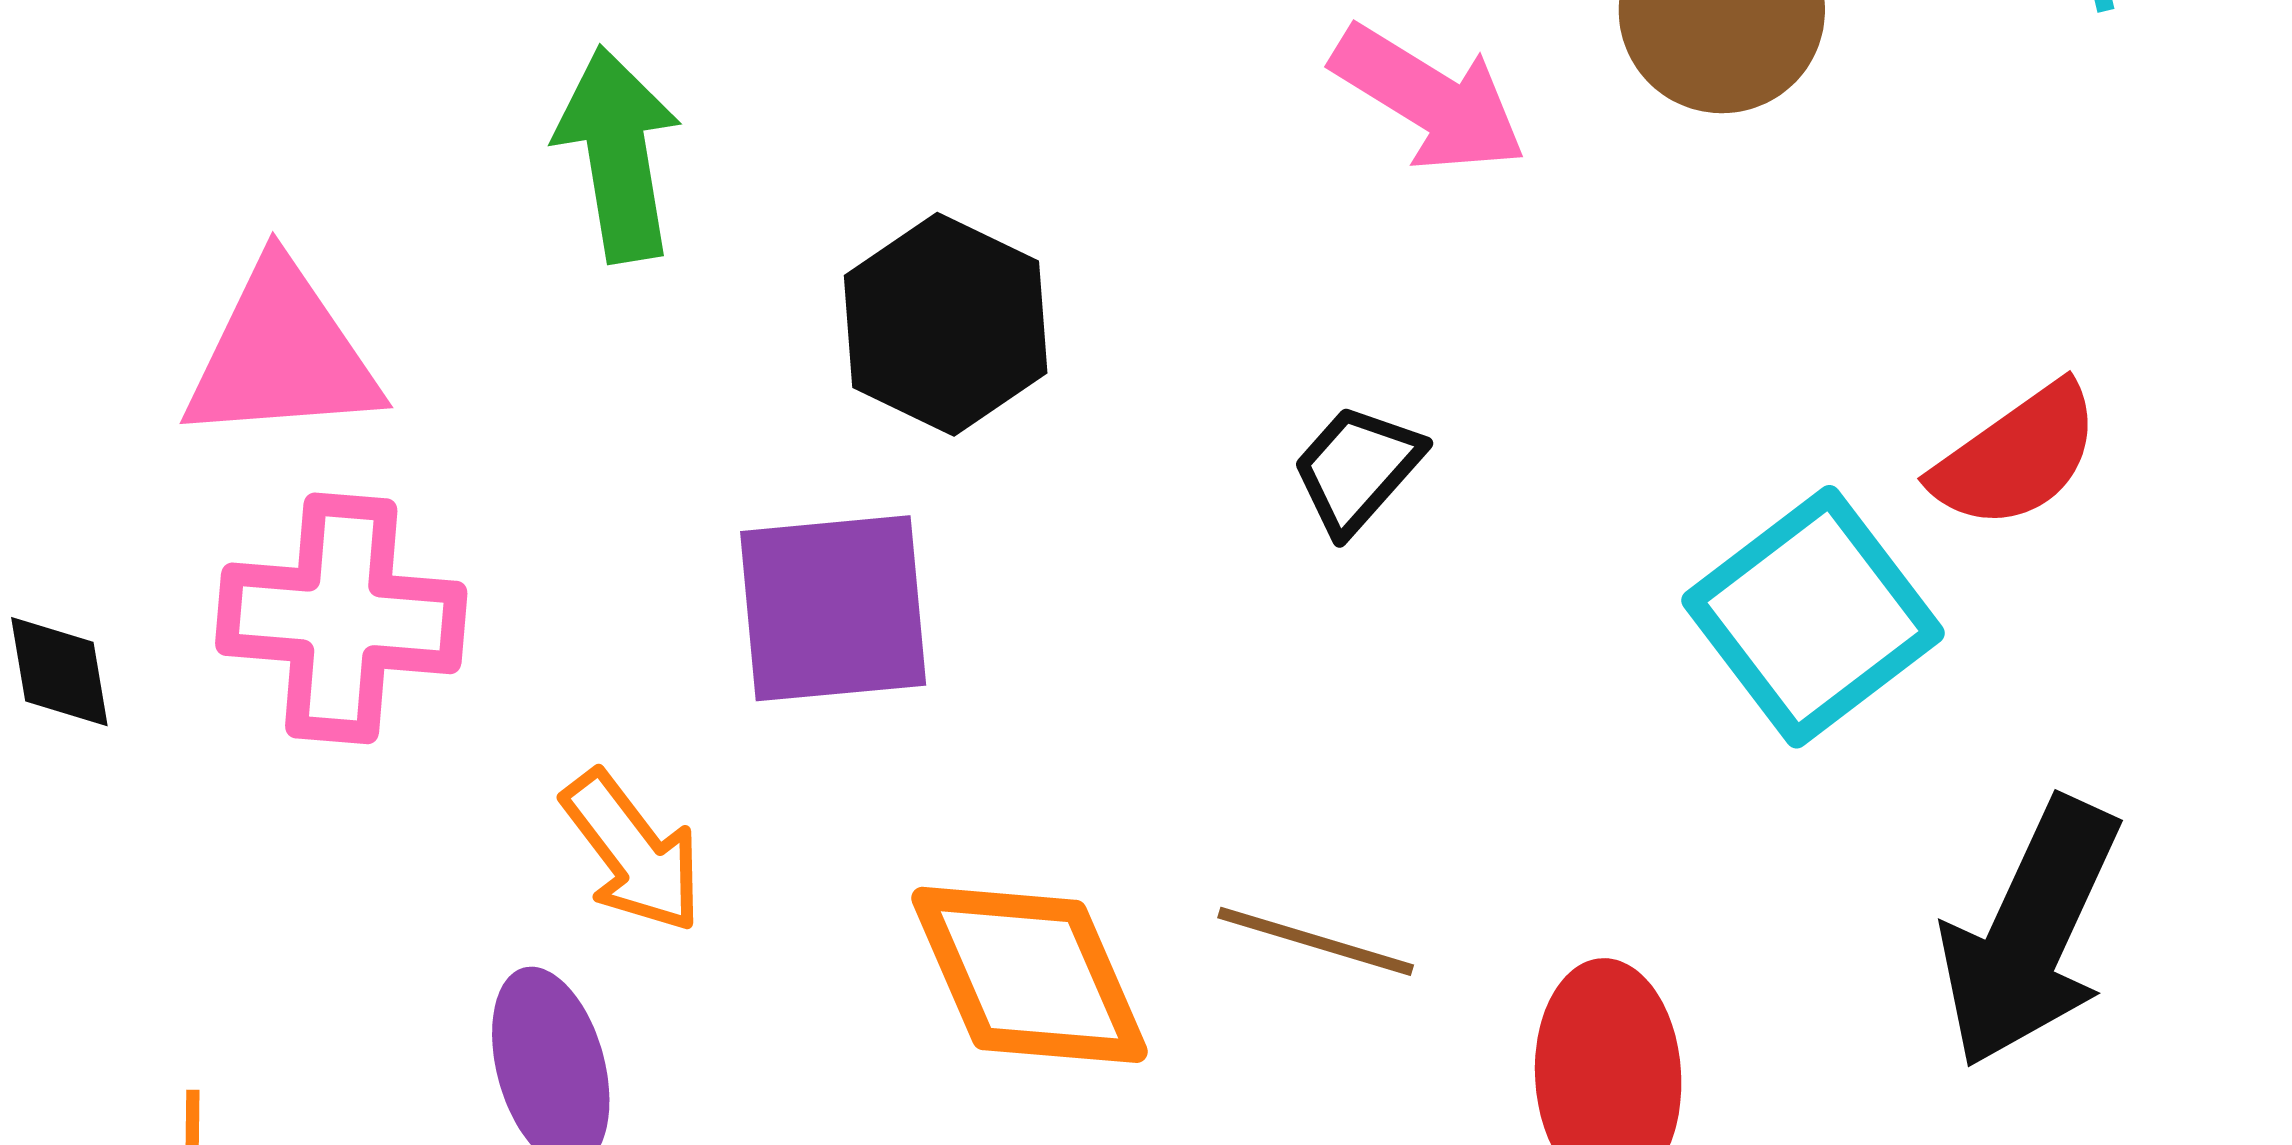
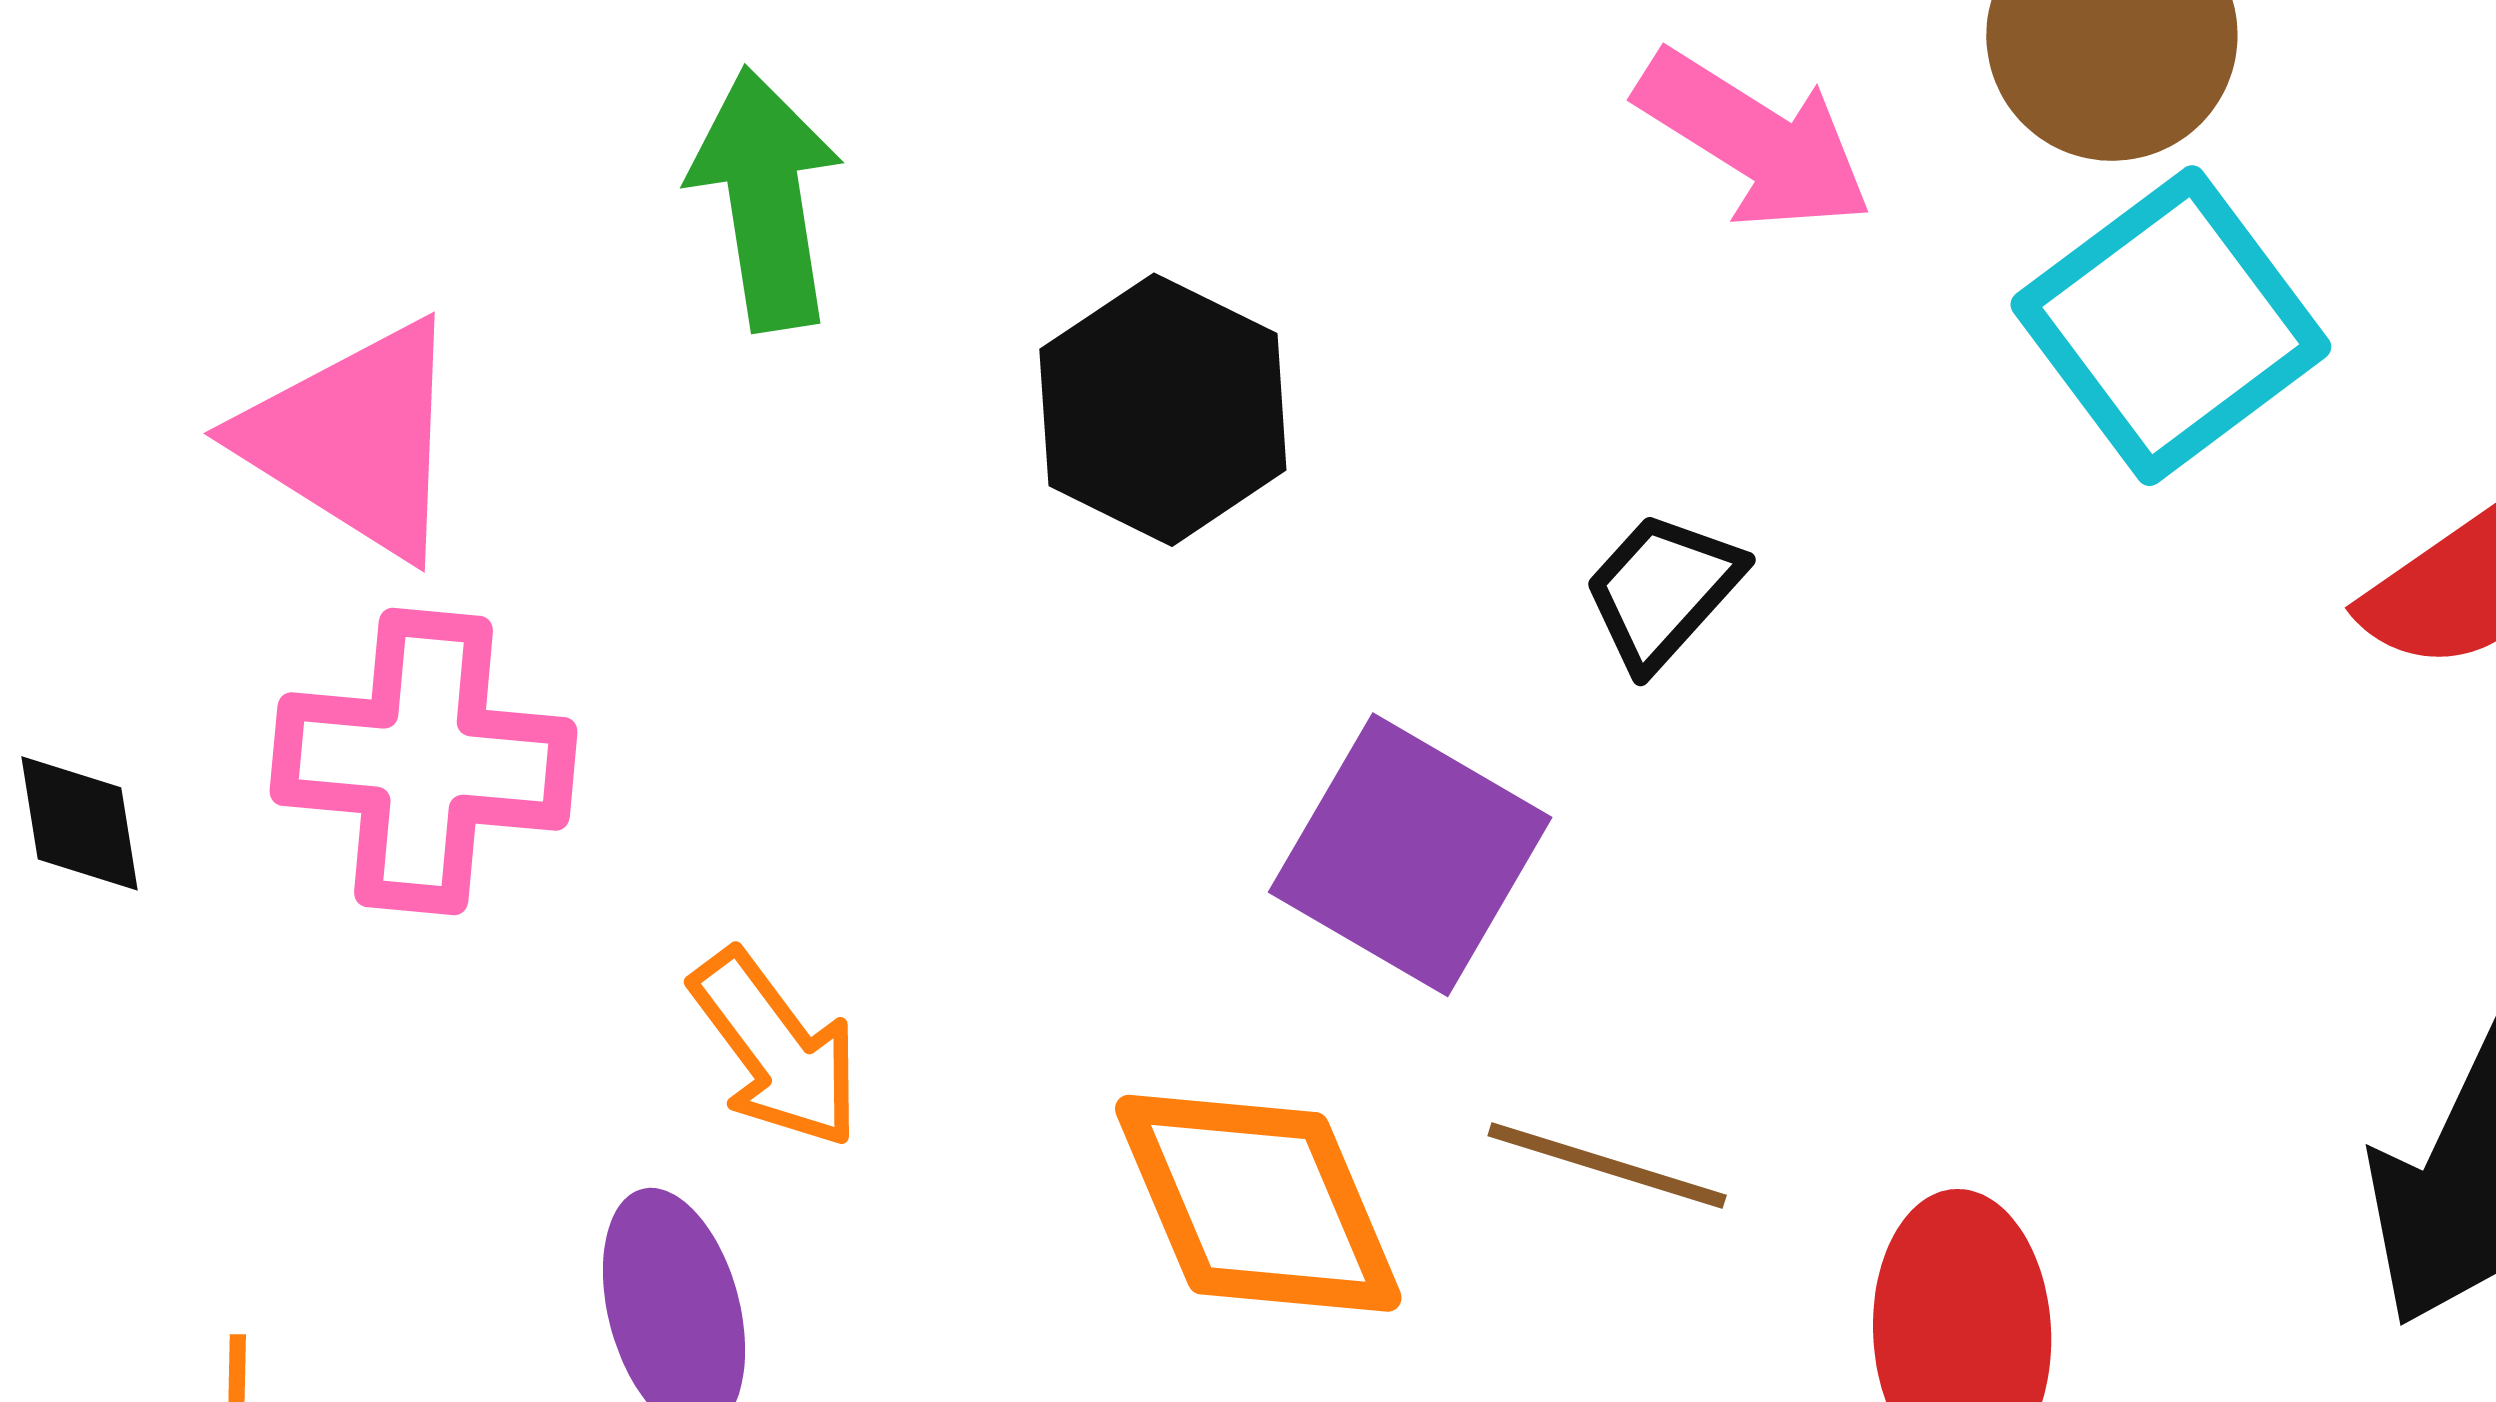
pink triangle: (282, 354) -> (354, 439), turned 36
purple square: (833, 608) -> (1410, 855), moved, turned 35
cyan square: (1813, 617) -> (2171, 326), moved

